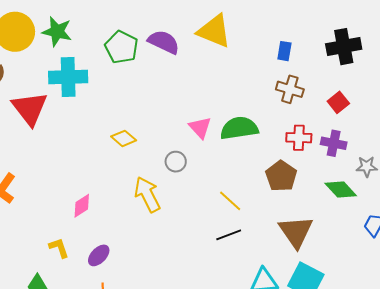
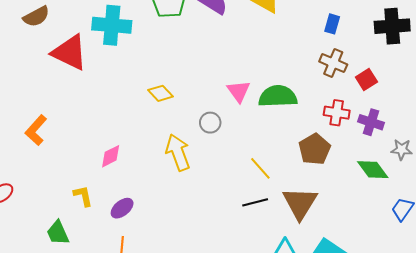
red square: (338, 102) -> (366, 79), moved
red triangle: (30, 108) -> (70, 52), turned -33
brown triangle: (296, 232) -> (300, 203), moved

